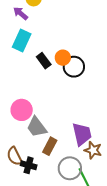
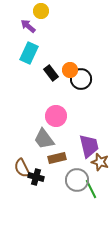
pink circle: (22, 110) -> (56, 116), moved
brown rectangle: (50, 146) -> (57, 158), turned 48

